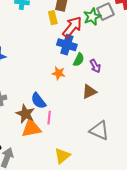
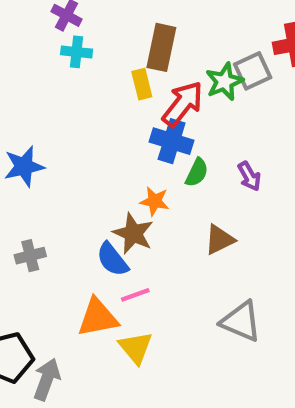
purple arrow: (95, 66) -> (249, 176), moved
brown star: (25, 114) -> (133, 233), moved
pink line: (49, 118) -> (135, 295), turned 64
yellow triangle: (62, 156) -> (136, 348), moved, turned -30

